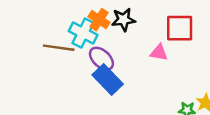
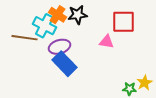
purple ellipse: (101, 59) -> (59, 47), turned -60

